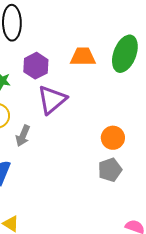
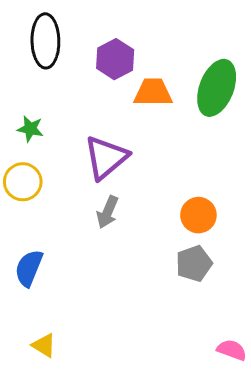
purple hexagon: (36, 66) -> (115, 59), moved
gray arrow: (23, 136) -> (108, 212), moved

